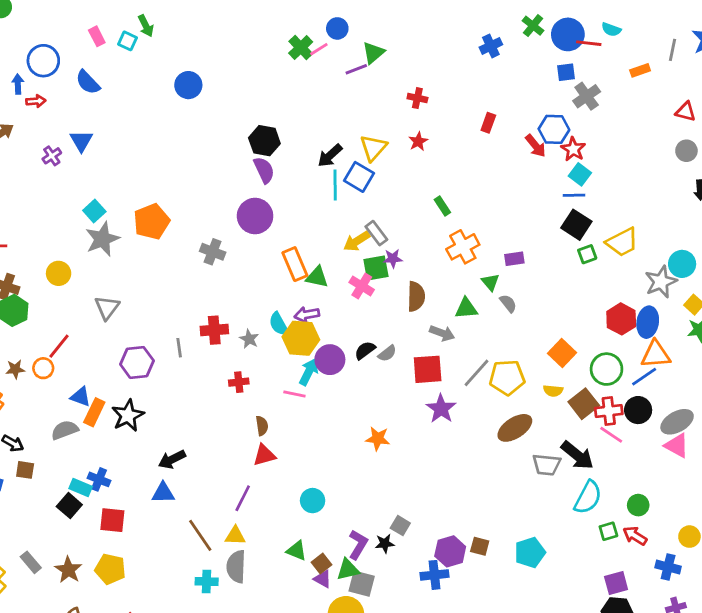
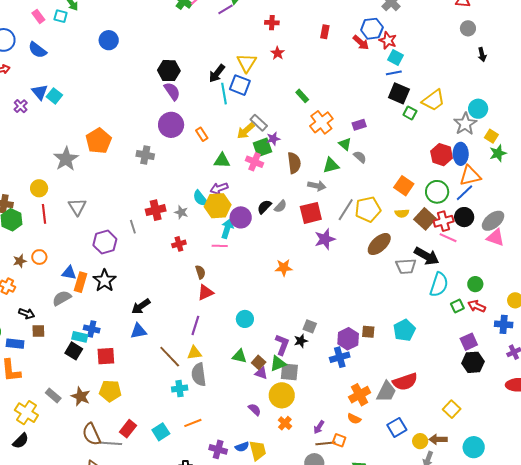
cyan square: (94, 211) -> (54, 96), moved
green square: (587, 254) -> (410, 113), turned -32
orange rectangle: (295, 264) -> (202, 134), moved, size x0.6
red line: (59, 346) -> (44, 214), moved, turned -36
purple star: (441, 409) -> (325, 239), turned 30

